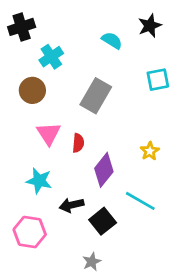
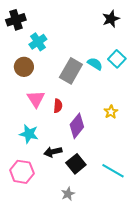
cyan semicircle: (112, 40) -> (95, 64), moved
cyan square: (158, 80) -> (117, 59), turned -36
cyan line: (140, 201) -> (113, 171), moved

